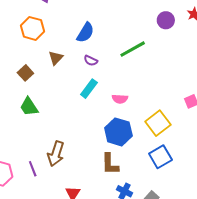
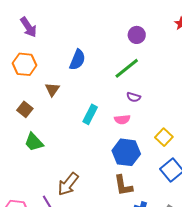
purple circle: (166, 20) -> (137, 35), moved
purple semicircle: (91, 61) -> (134, 97), moved
yellow square: (158, 123) -> (164, 137), size x0.7
brown arrow: (56, 154) -> (68, 184), turned 30

